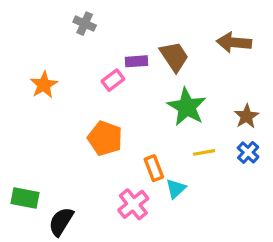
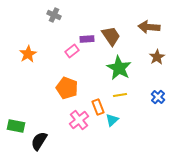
brown star: (247, 116) -> (157, 57), moved
yellow line: (204, 152) -> (120, 95), moved
pink cross: (133, 204) -> (79, 120), moved

